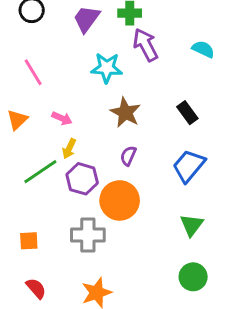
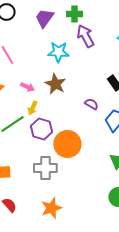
brown star: (125, 113) -> (55, 84), moved
purple semicircle: (128, 156) -> (91, 104), moved, turned 96

